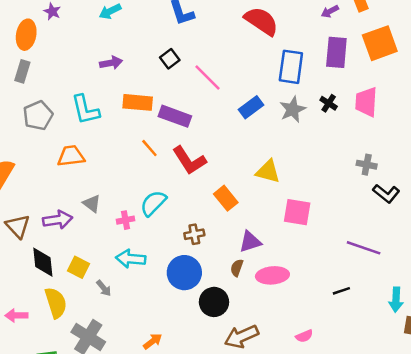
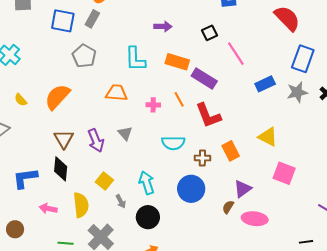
gray pentagon: (38, 115) -> (84, 56), moved, turned -30
cyan semicircle: (153, 203) -> (173, 143), turned -145
purple arrow: (58, 220) -> (96, 140), turned 65
pink cross: (126, 220) -> (153, 105), moved
brown cross: (194, 234) -> (202, 158), moved
purple triangle: (250, 242) -> (243, 189), turned -30
cyan arrow: (131, 259) -> (147, 183), turned 55
black diamond: (43, 262) -> (61, 169), moved
blue circle: (184, 273) -> (191, 189), moved
black circle: (214, 302) -> (148, 217), moved

